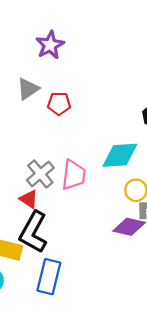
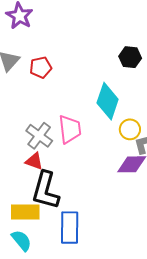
cyan diamond: (120, 155) -> (108, 101), turned -54

